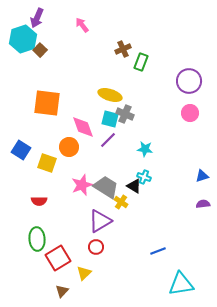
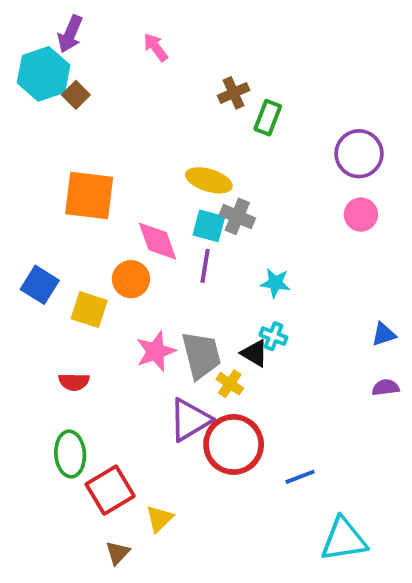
purple line: (108, 140) -> (205, 266), turned -36
gray trapezoid: (106, 187) -> (201, 355), turned 44
red circle: (96, 247) -> (234, 444), moved, size x2.0

